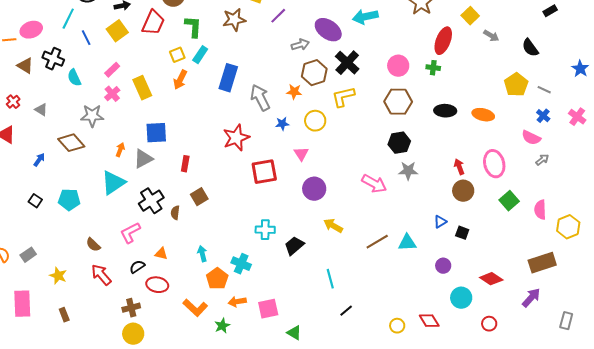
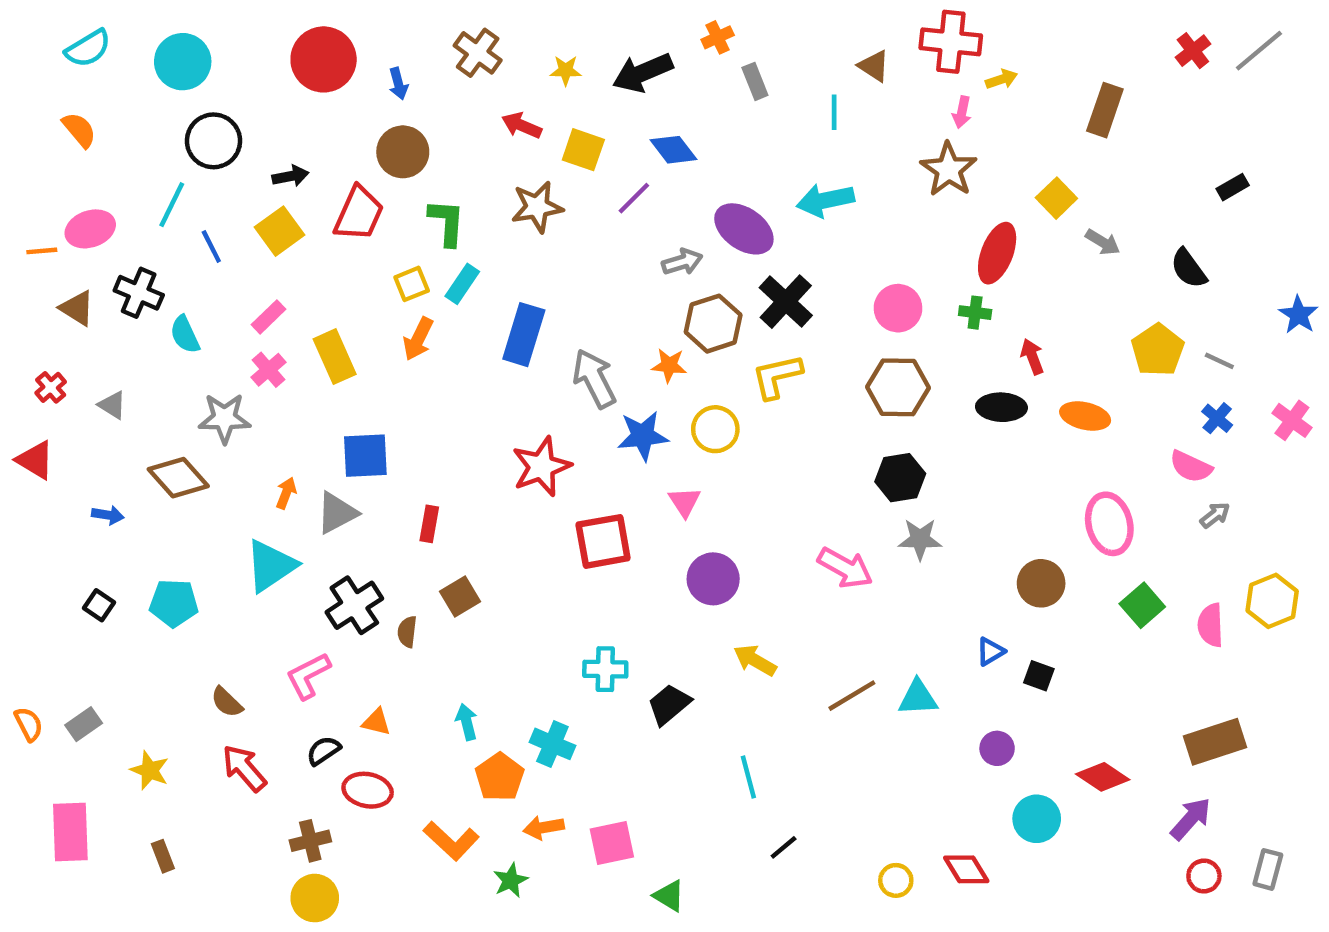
blue star: (282, 124) -> (643, 436), size x1.6
blue arrow: (39, 160) -> (108, 515), turned 64
red arrow: (459, 167) -> (1032, 357), moved
yellow hexagon: (568, 227) -> (1272, 601), moved
red circle: (489, 324) -> (1204, 876), moved

